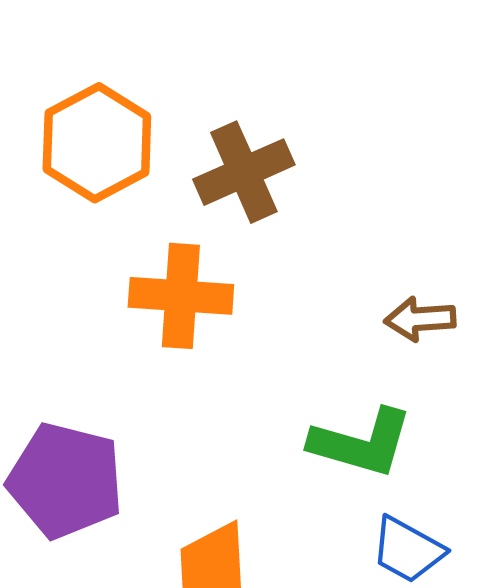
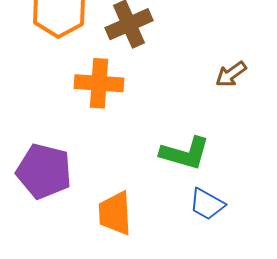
brown arrow: (420, 319) -> (231, 74), moved, turned -32

